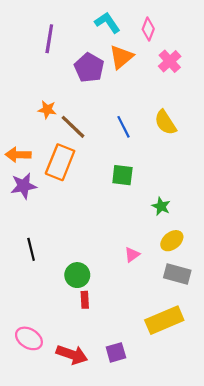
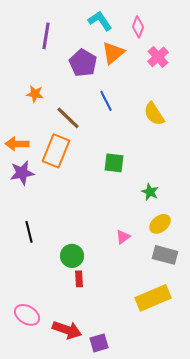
orange star: (47, 110) -> (35, 94), moved
blue line: (123, 127) -> (106, 101), moved
purple square: (116, 352) -> (99, 343), moved

